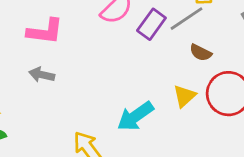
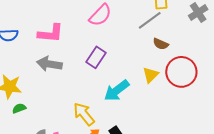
purple rectangle: (151, 24) -> (96, 57), moved
gray arrow: (42, 75) -> (49, 64), size x1.4

